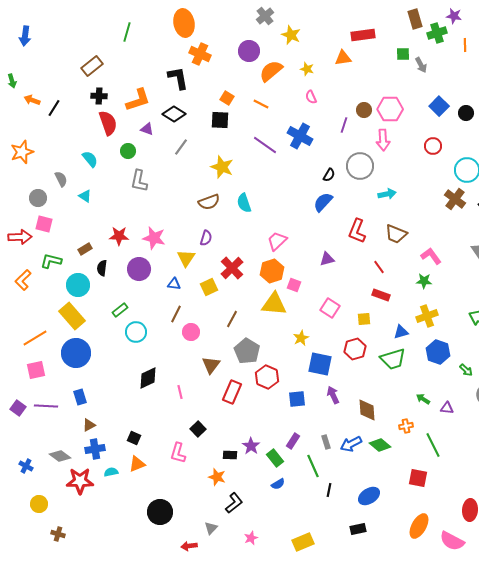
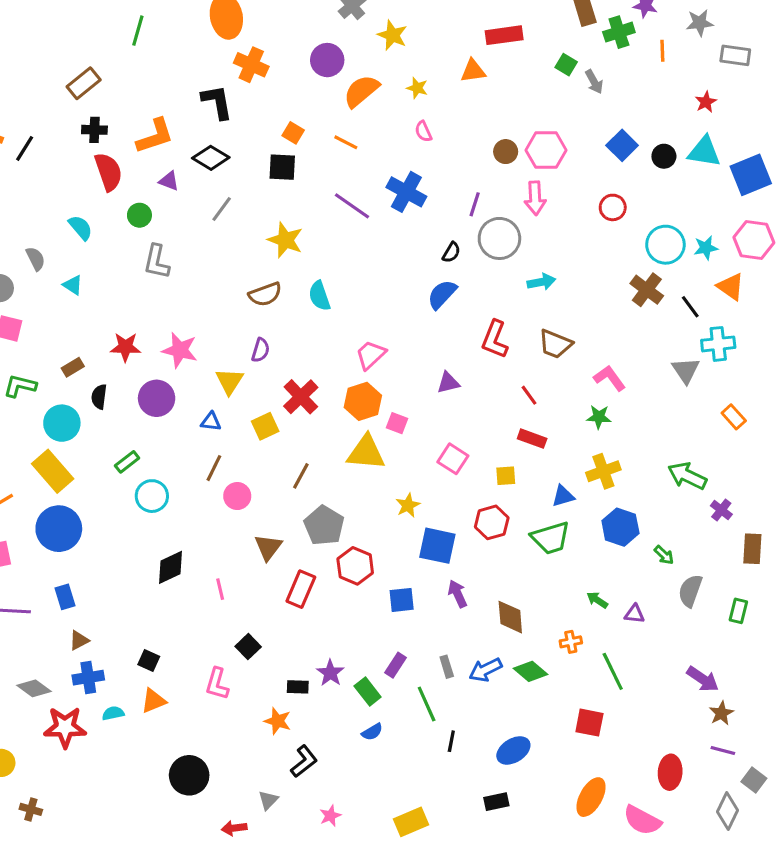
green square: (403, 54) -> (566, 65), turned 32
purple line: (344, 125) -> (475, 204), moved

